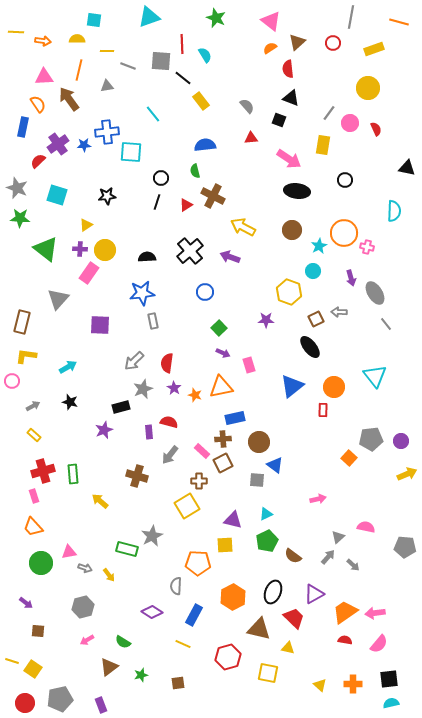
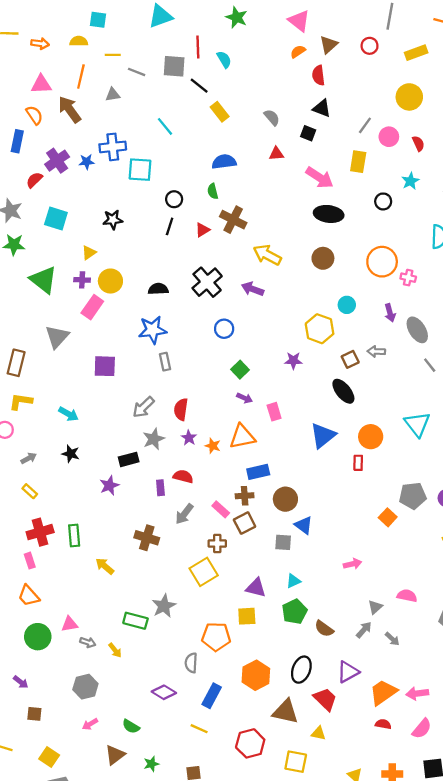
cyan star: (319, 246) -> (410, 181), moved
cyan arrow: (68, 367) -> (68, 414), turned 60
yellow square: (33, 669) -> (49, 757), moved

